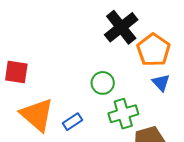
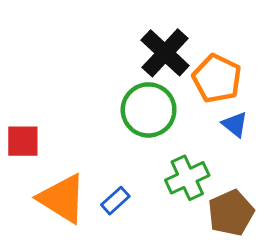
green circle: (103, 83) -> (149, 110), moved, size x1.6

